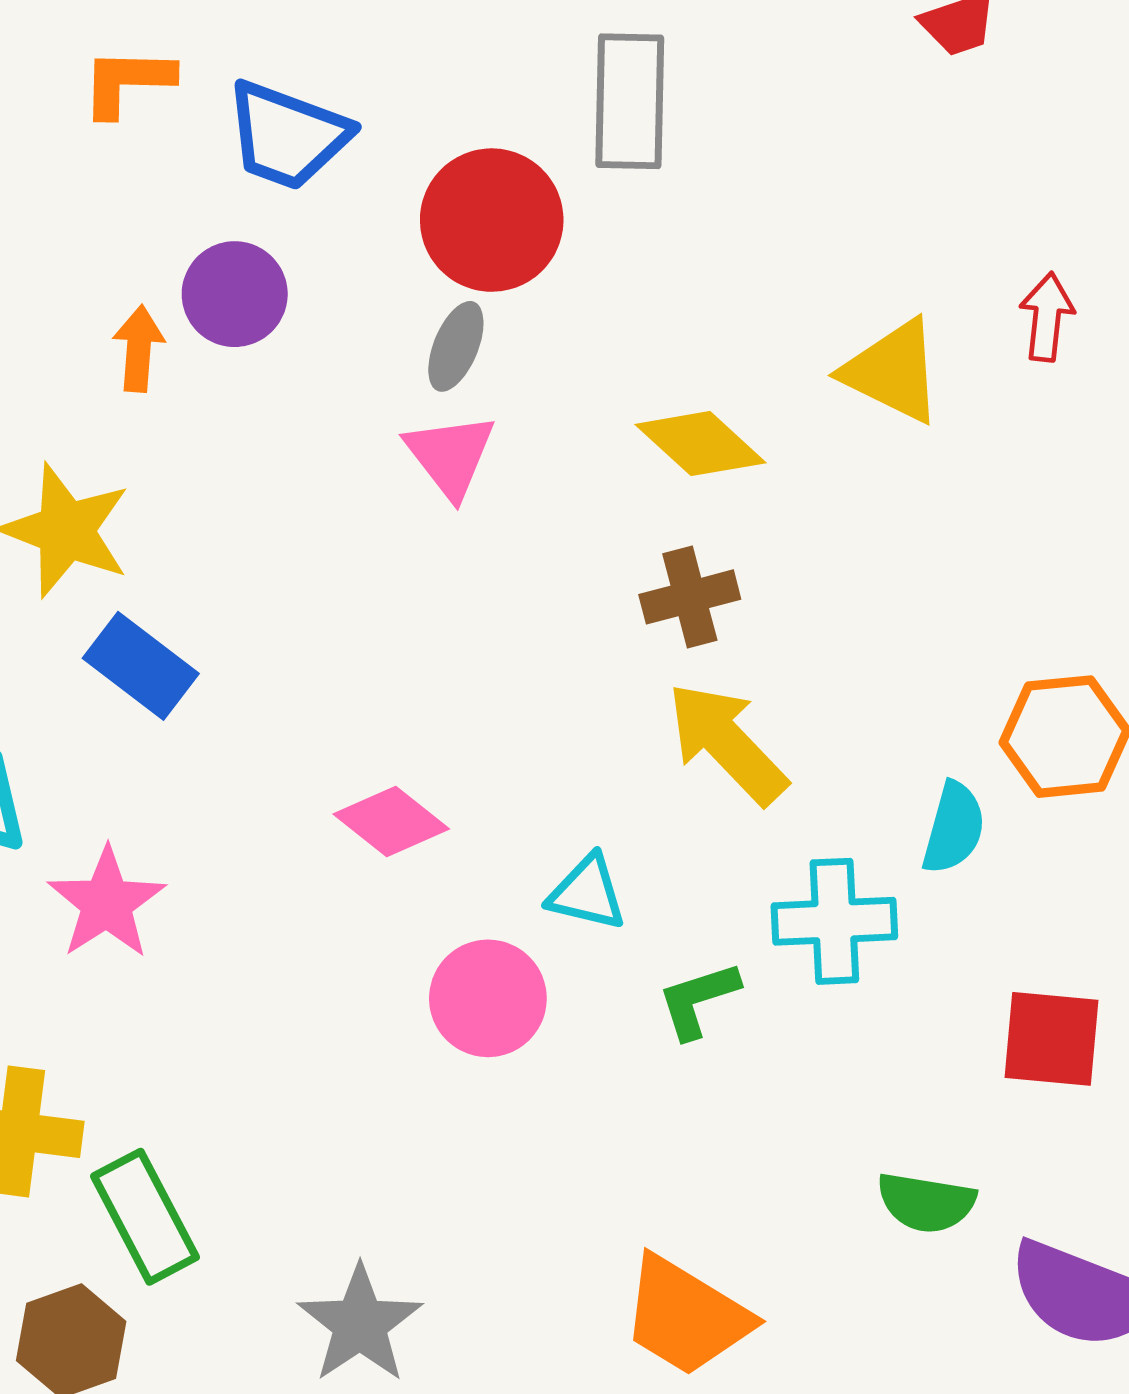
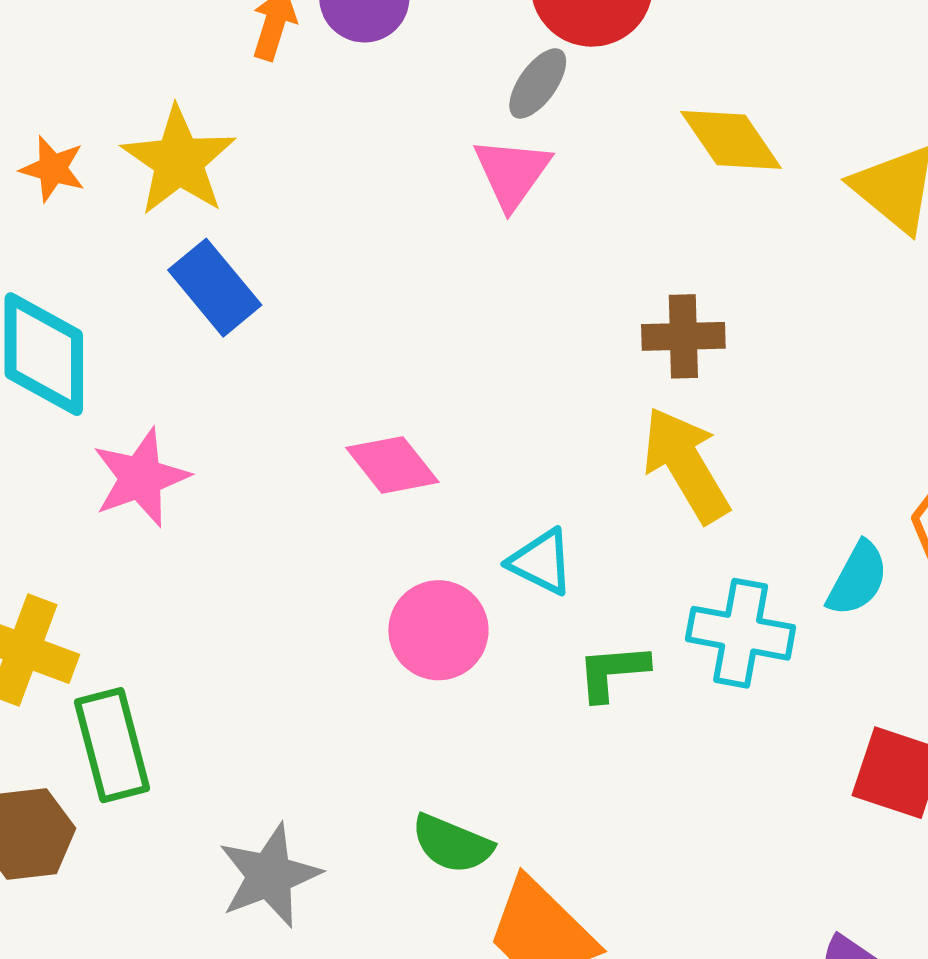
yellow diamond: (701, 444) -> (731, 140), moved
green semicircle: (926, 1202) -> (452, 844), moved

